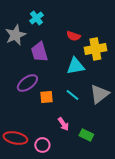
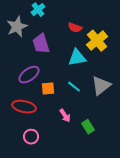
yellow cross: (95, 49) -> (97, 41), turned -30
green rectangle: (86, 135) -> (88, 127), turned 32
red ellipse: (15, 138) -> (24, 107), moved
pink circle: (42, 145) -> (31, 137), moved

